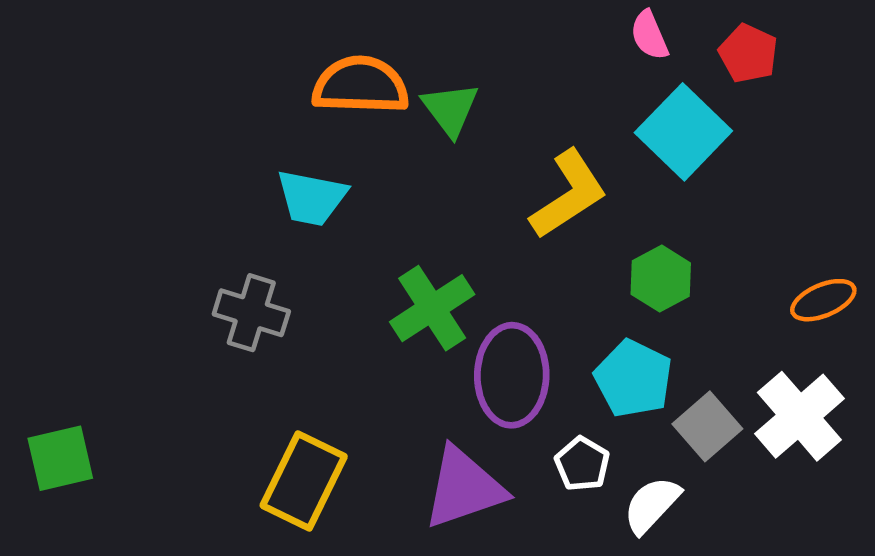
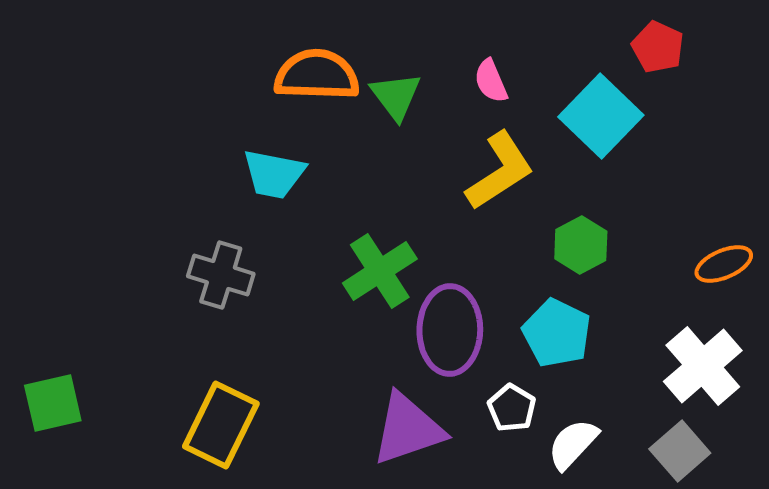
pink semicircle: (649, 35) -> (491, 81), moved
gray square: (707, 426) -> (680, 451), moved
yellow rectangle: (304, 481) -> (221, 425), moved

